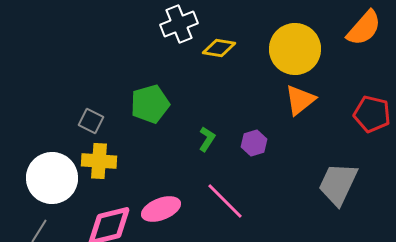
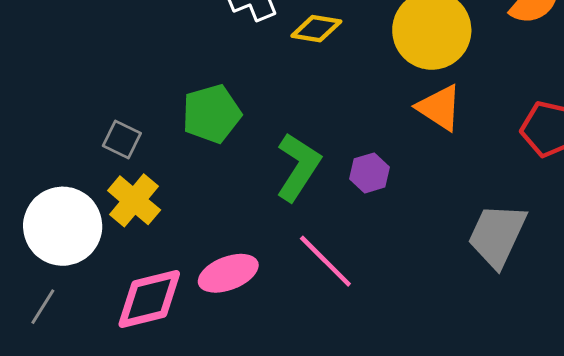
orange triangle: (300, 100) -> (439, 108), turned -48
green L-shape: (207, 139) -> (298, 167), size x1.8
yellow cross: (99, 161) -> (134, 200), turned 36

